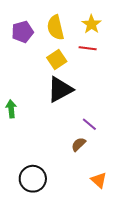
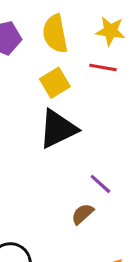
yellow star: (91, 24) -> (110, 31), turned -30

